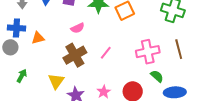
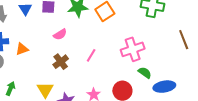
brown line: (179, 49) -> (184, 40), moved
brown cross: (75, 55) -> (61, 62), size x0.7

